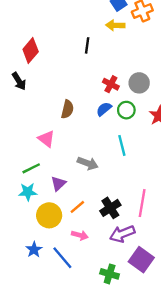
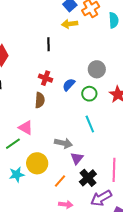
red cross: (111, 84) -> (46, 78), moved
blue semicircle: (104, 109) -> (69, 85), moved
green line: (31, 168) -> (13, 144), moved
purple triangle: (58, 183) -> (77, 158), moved
yellow circle: (49, 215) -> (37, 163), moved

